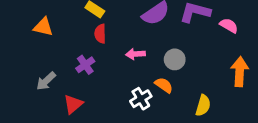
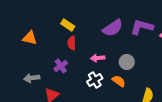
gray arrow: (46, 81) -> (32, 78), turned 35
white cross: (141, 99) -> (95, 80), moved

